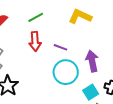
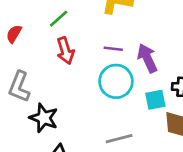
purple line: (60, 47) -> (113, 49), moved
cyan square: (91, 92) -> (155, 100), turned 35

